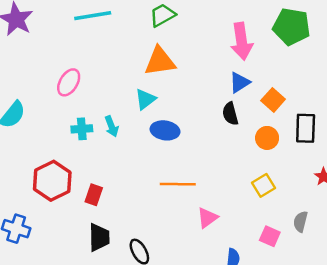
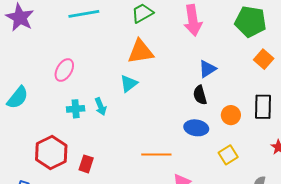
pink arrow: (242, 41) -> (193, 20), moved
orange square: (273, 100) -> (264, 59), moved
blue ellipse: (165, 130) -> (196, 128), moved

